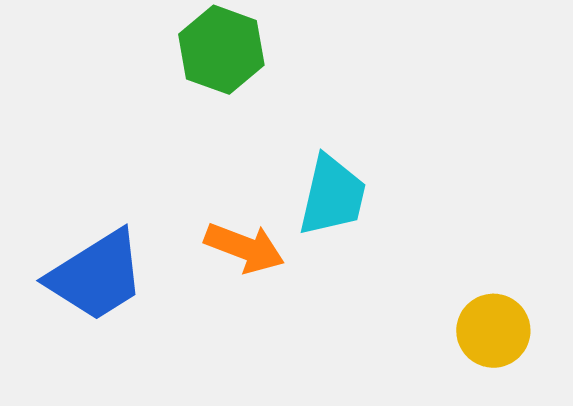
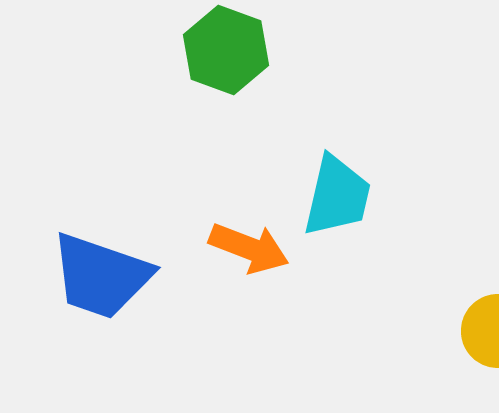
blue trapezoid: (96, 276) -> (101, 276), turned 51

